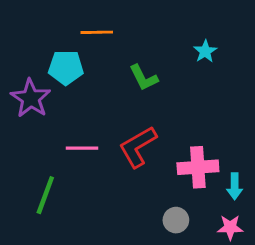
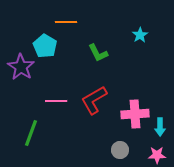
cyan pentagon: (66, 67) -> (45, 46), turned 30

